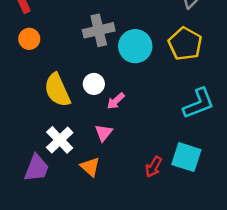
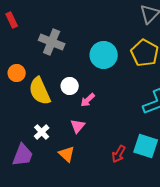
gray cross: (99, 30) -> (52, 42), moved, turned 35
orange circle: (29, 39) -> (17, 73), moved
white cross: (60, 140) -> (42, 132), size x0.7

